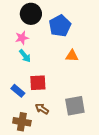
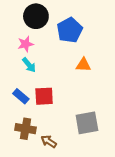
blue rectangle: (18, 91) -> (21, 96), moved
brown arrow: (42, 109) -> (49, 141), moved
brown cross: (22, 122) -> (26, 129), moved

